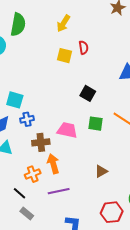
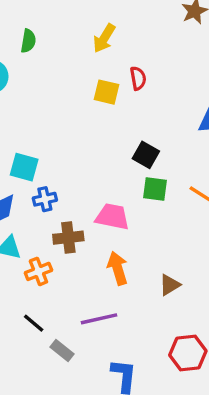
green semicircle: (18, 24) -> (28, 41), size x0.6
green square: (96, 124) -> (155, 189), moved
orange arrow: (53, 164) -> (118, 268), moved
orange cross: (33, 174) -> (38, 271), moved
gray rectangle: (27, 213) -> (62, 351), moved

